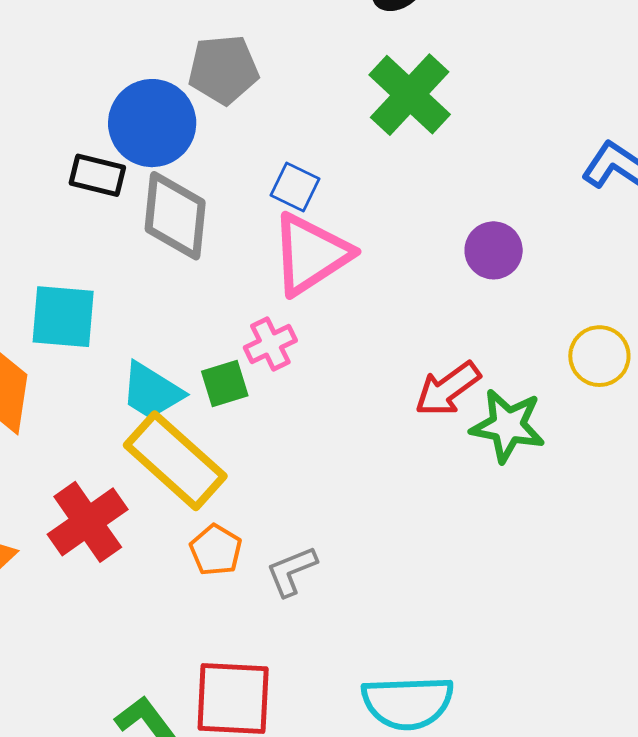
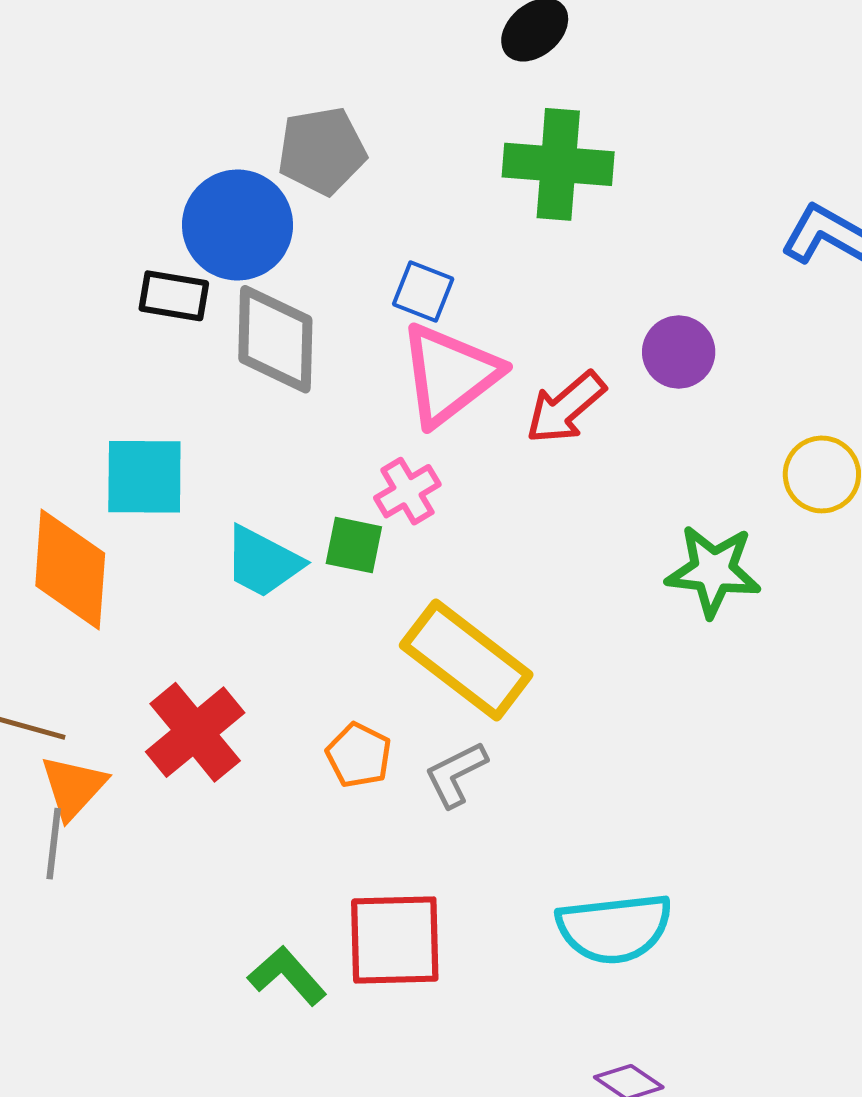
green cross: (410, 95) -> (558, 164), turned -34
green square: (225, 383) -> (354, 545), turned 33
red arrow: (448, 389) -> (566, 408), moved
yellow rectangle: (175, 461) -> (466, 660), moved

